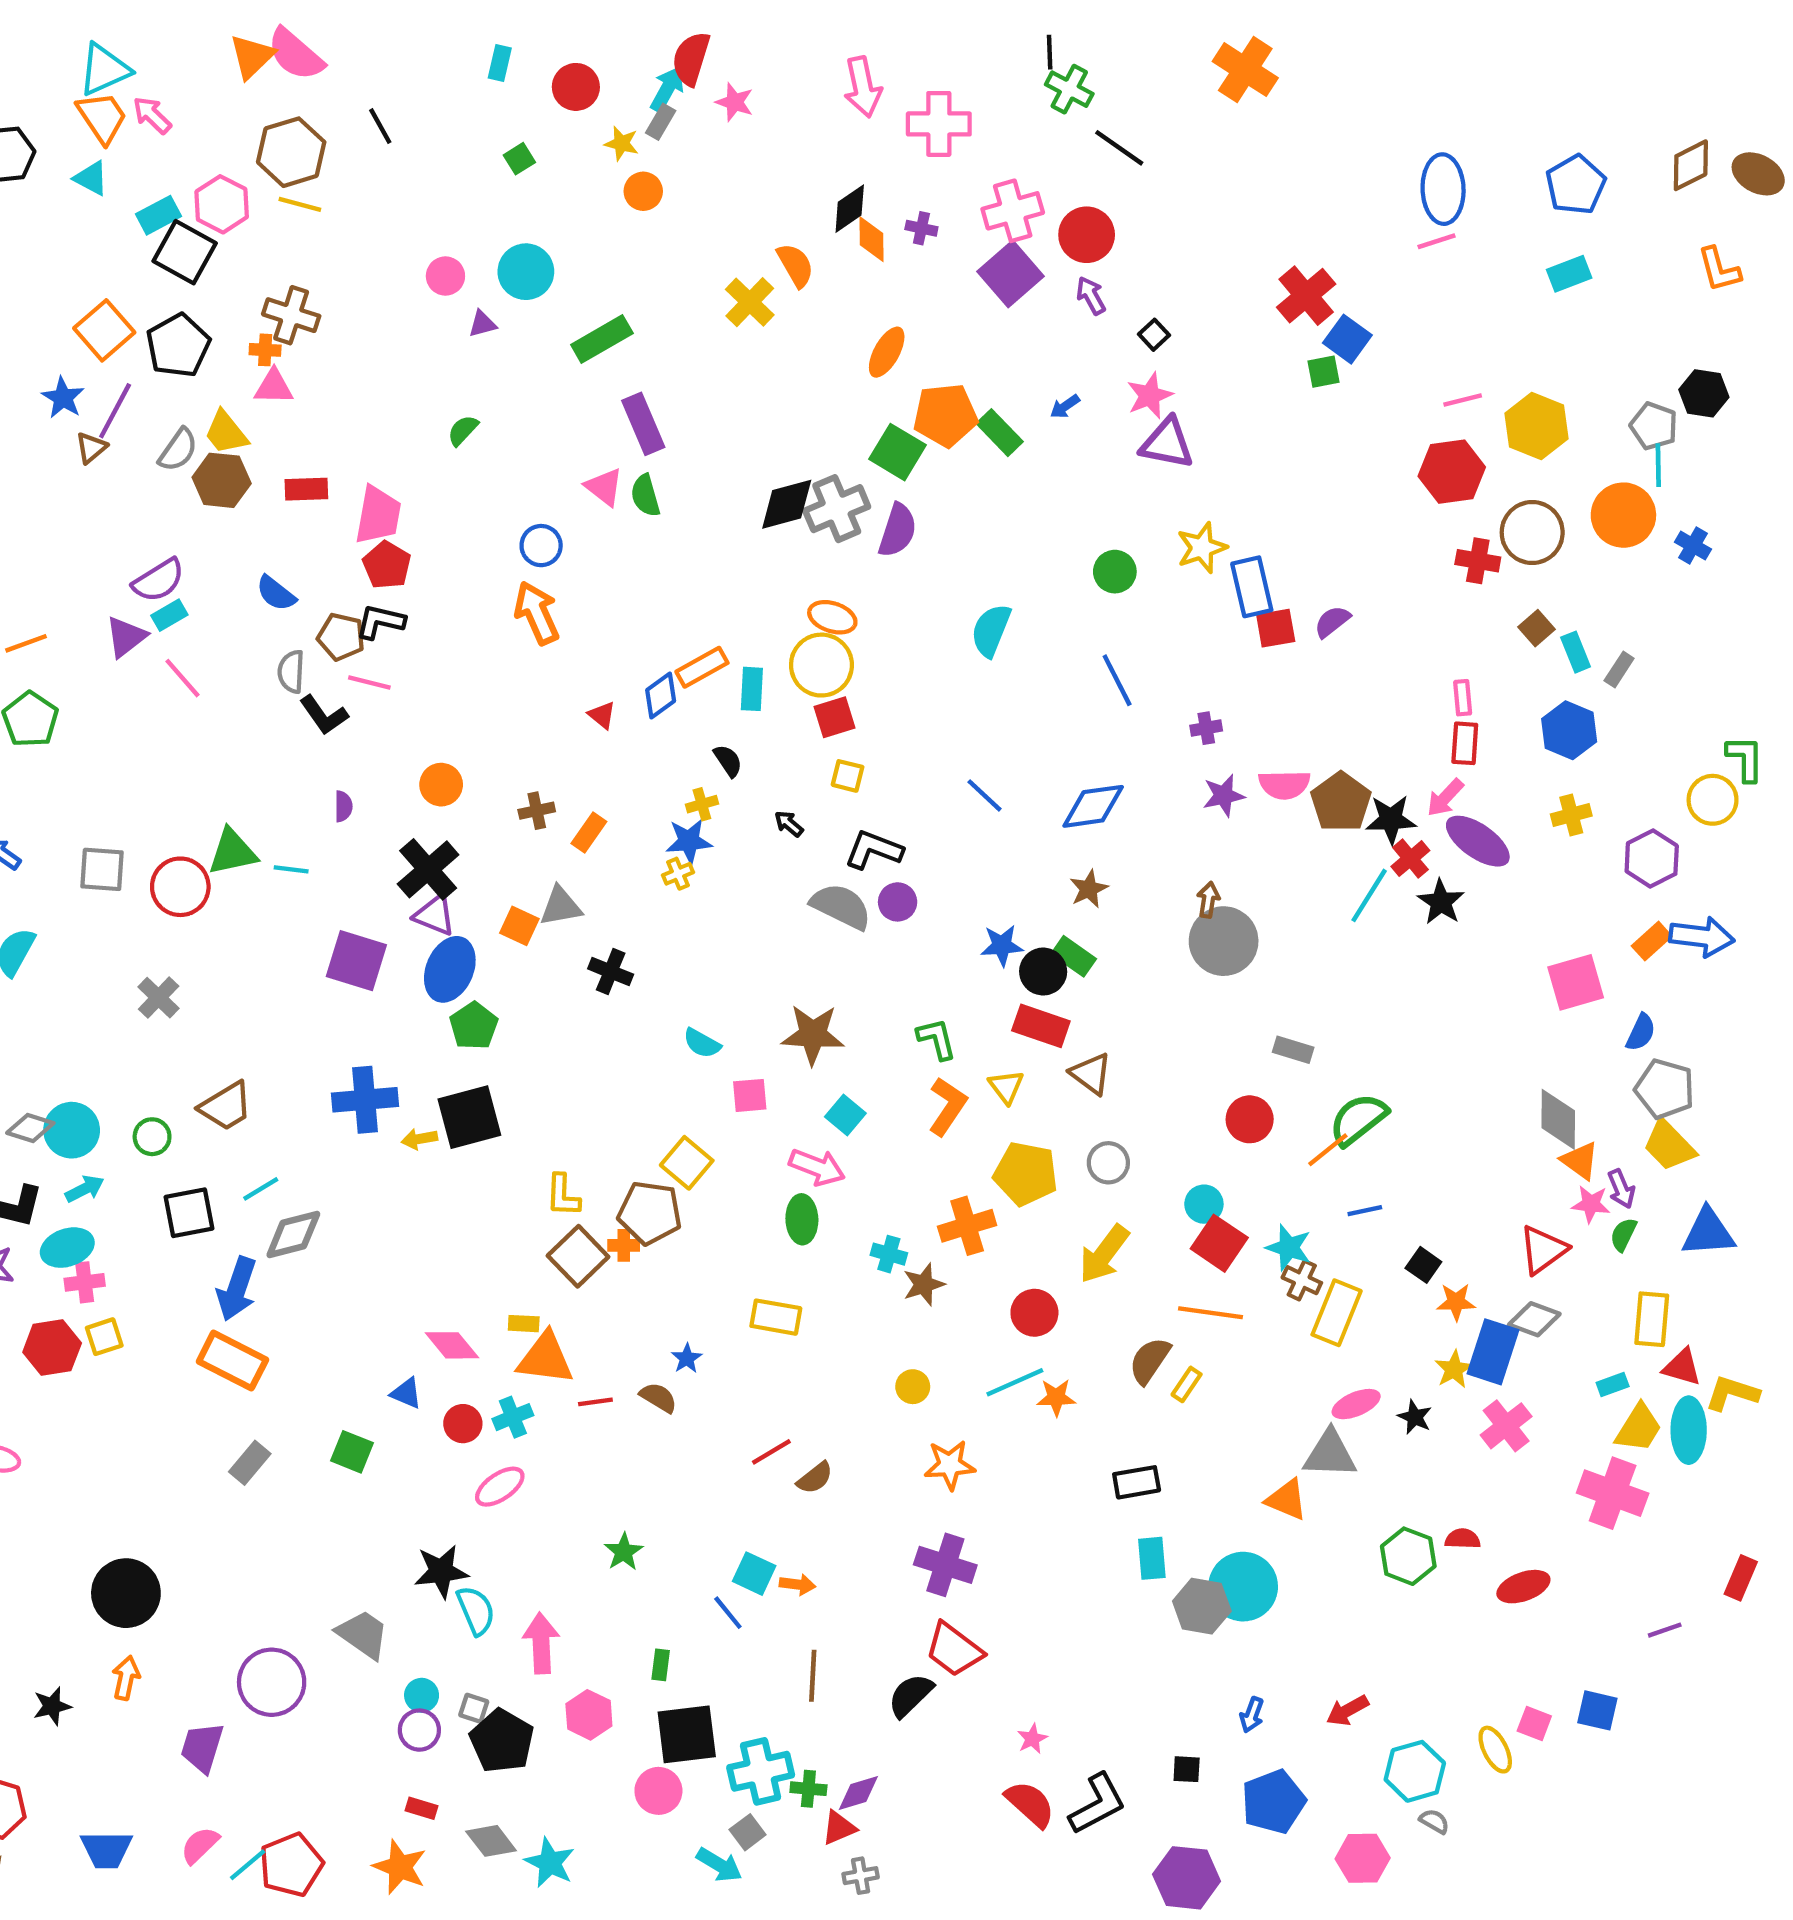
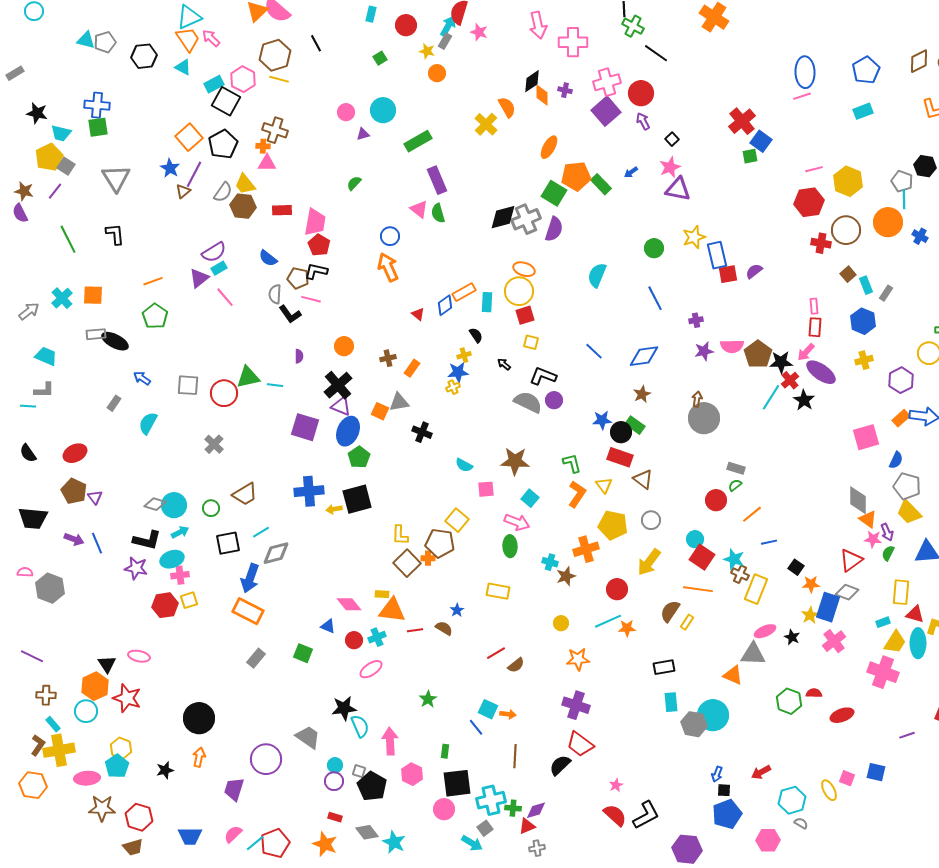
green semicircle: (1358, 1119) -> (735, 485), moved, size x0.5
black square: (1187, 1769) -> (724, 790), moved

